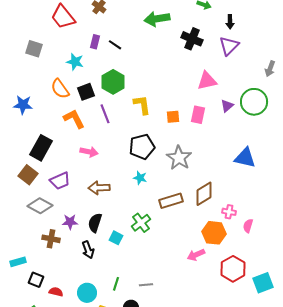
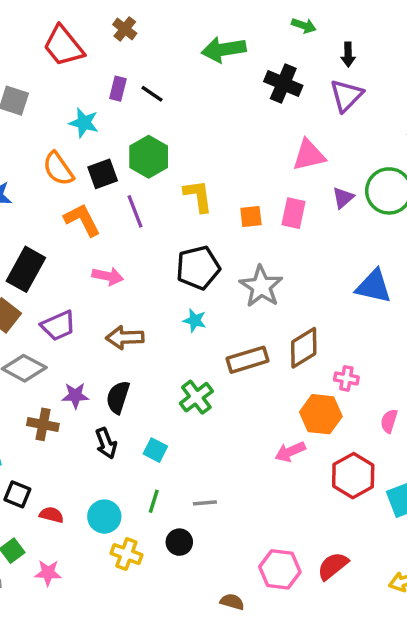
pink semicircle: (248, 226) -> (389, 421), moved
cyan square: (116, 238) -> (155, 450), moved

